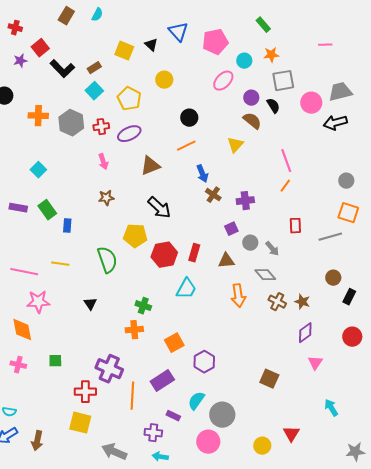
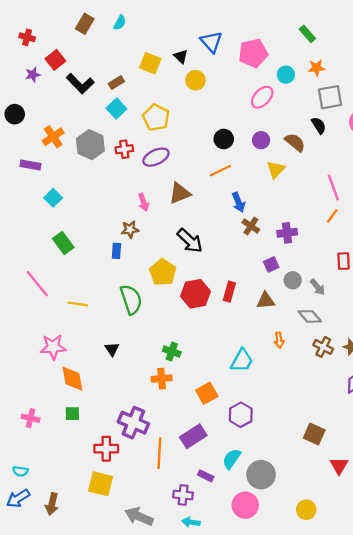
yellow circle: (164, 80) -> (196, 80), moved
purple circle: (251, 98) -> (261, 140), moved
orange cross: (38, 116) -> (53, 137), turned -36
pink arrow: (103, 162) -> (144, 202), moved
purple rectangle: (18, 208) -> (31, 165), moved
blue rectangle: (67, 226) -> (116, 251), moved
yellow pentagon: (135, 236) -> (163, 272), turned 30
pink line: (24, 272) -> (37, 284), moved, turned 40
cyan trapezoid: (186, 289) -> (242, 361), moved
orange arrow: (238, 296) -> (279, 340), size x0.6
orange diamond: (22, 330) -> (72, 379), moved
red triangle: (291, 434) -> (339, 466), moved

